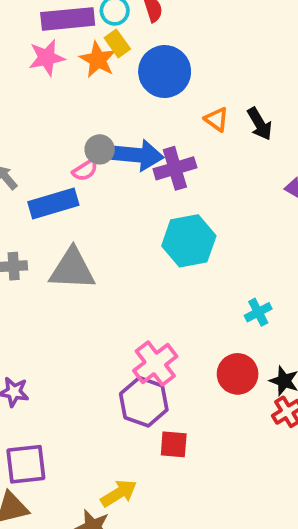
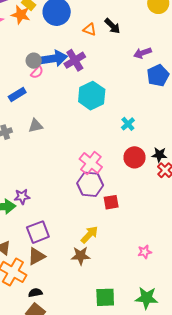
pink semicircle: (85, 170) -> (37, 72), moved
blue rectangle: (53, 203) -> (17, 95), size x0.7
gray triangle: (72, 269) -> (36, 126), size x0.6
cyan cross: (258, 312) -> (128, 124), moved

